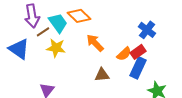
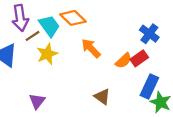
yellow star: (56, 48) -> (47, 54), turned -30
blue rectangle: (138, 68) -> (149, 86), moved
brown triangle: (102, 75) -> (102, 97), moved, turned 42

